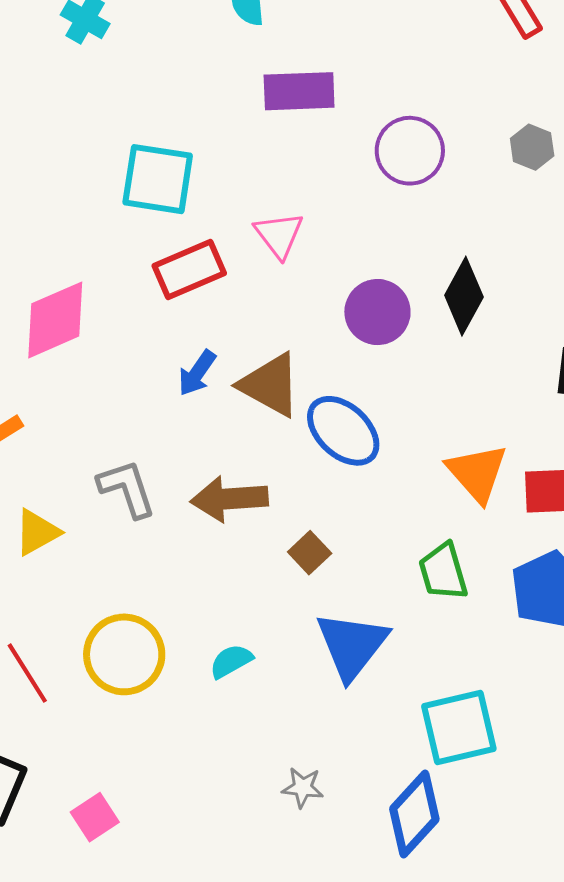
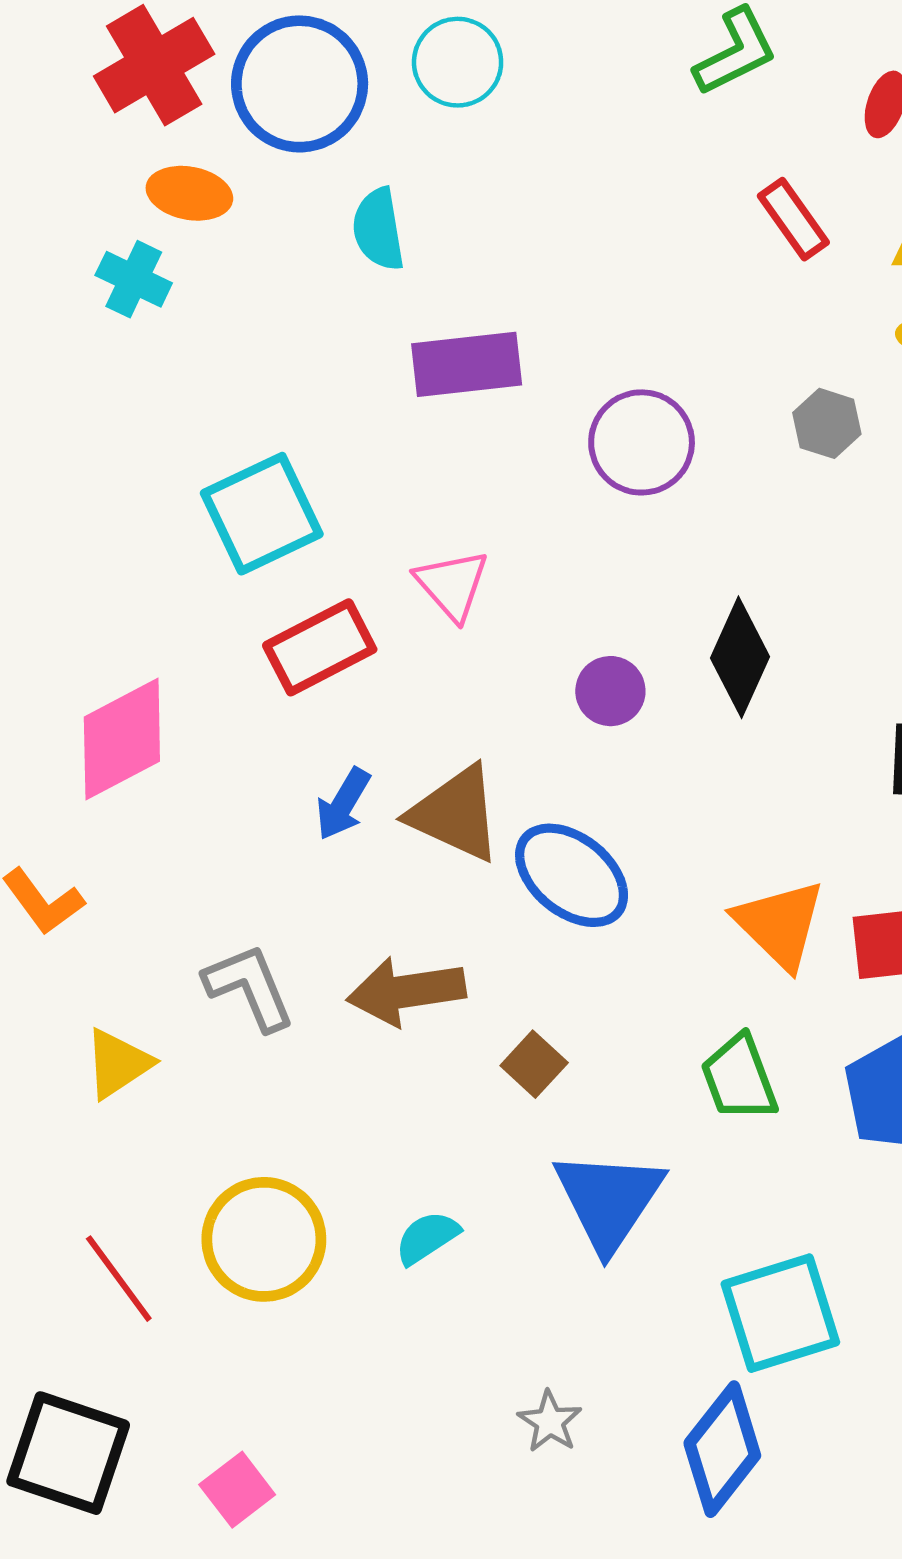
cyan square: (158, 179) -> (262, 514), turned -30
purple circle: (377, 312) -> (610, 691), size x0.7
gray star: (303, 787) -> (550, 1422), turned 30

